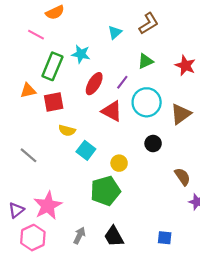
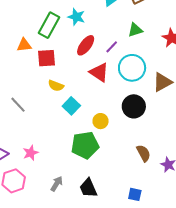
black circle: (153, 143) -> (134, 106), size x1.5
brown semicircle: (182, 177) -> (144, 153), moved
pink star: (48, 206) -> (31, 153), size x0.6

